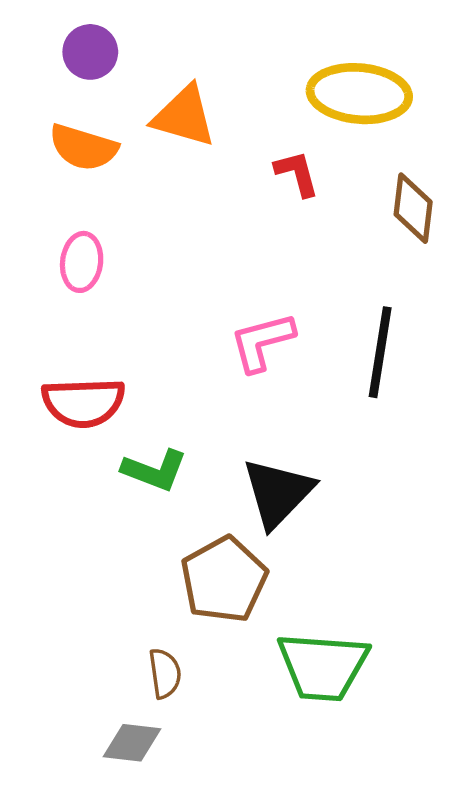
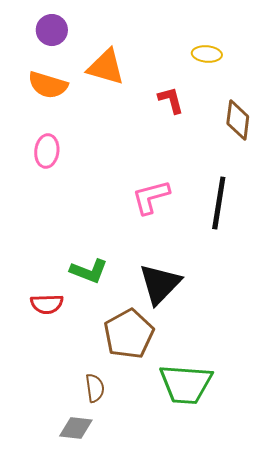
yellow ellipse: (359, 94) -> (207, 54), size x0.5
red semicircle: (83, 403) -> (47, 304), moved, size x0.7

